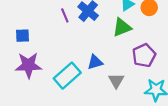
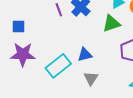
gray triangle: (116, 81) -> (91, 78), moved

